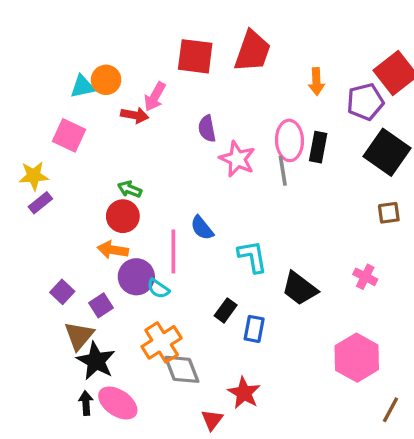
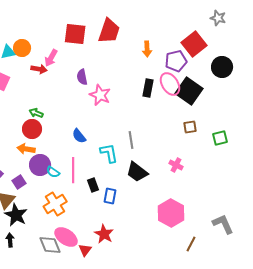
pink ellipse: (289, 140) -> (170, 84), moved, turned -30
gray line: (283, 171) -> (131, 140), moved
pink line: (173, 252) -> (73, 170), moved
black rectangle: (226, 310) -> (93, 185), turned -56
gray diamond: (182, 369) -> (50, 245), moved
pink ellipse: (118, 403) -> (66, 237), moved

